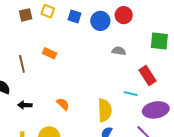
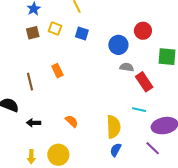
red circle: (124, 15) -> (143, 31), moved
blue circle: (100, 21) -> (118, 45), moved
orange rectangle: (50, 53) -> (57, 71), turned 40
red rectangle: (148, 75) -> (144, 82), moved

